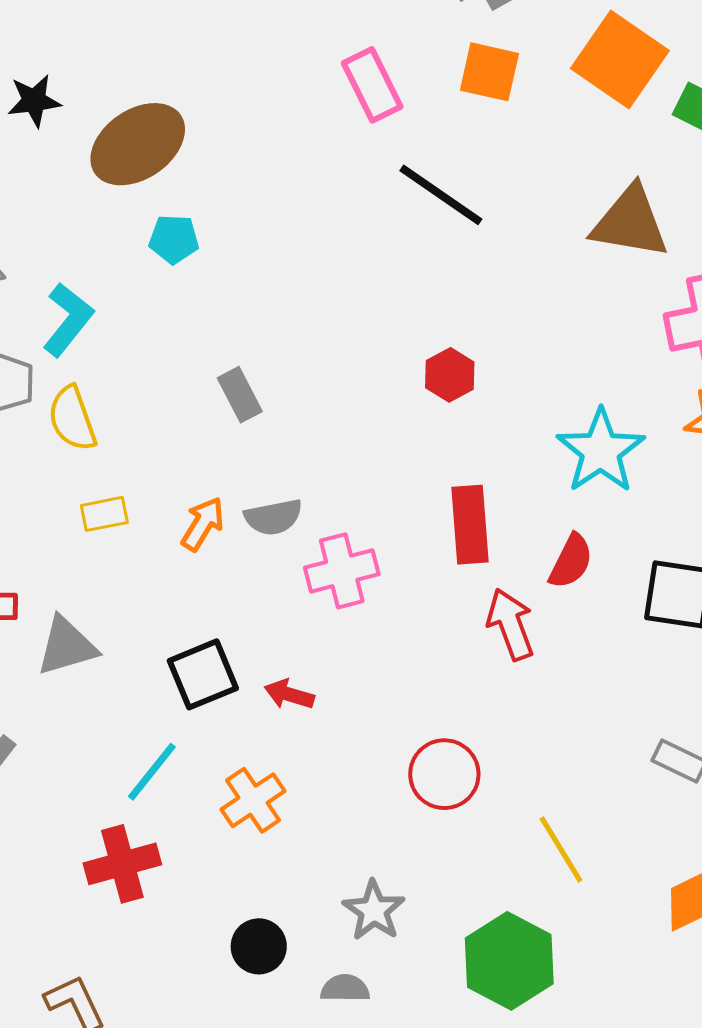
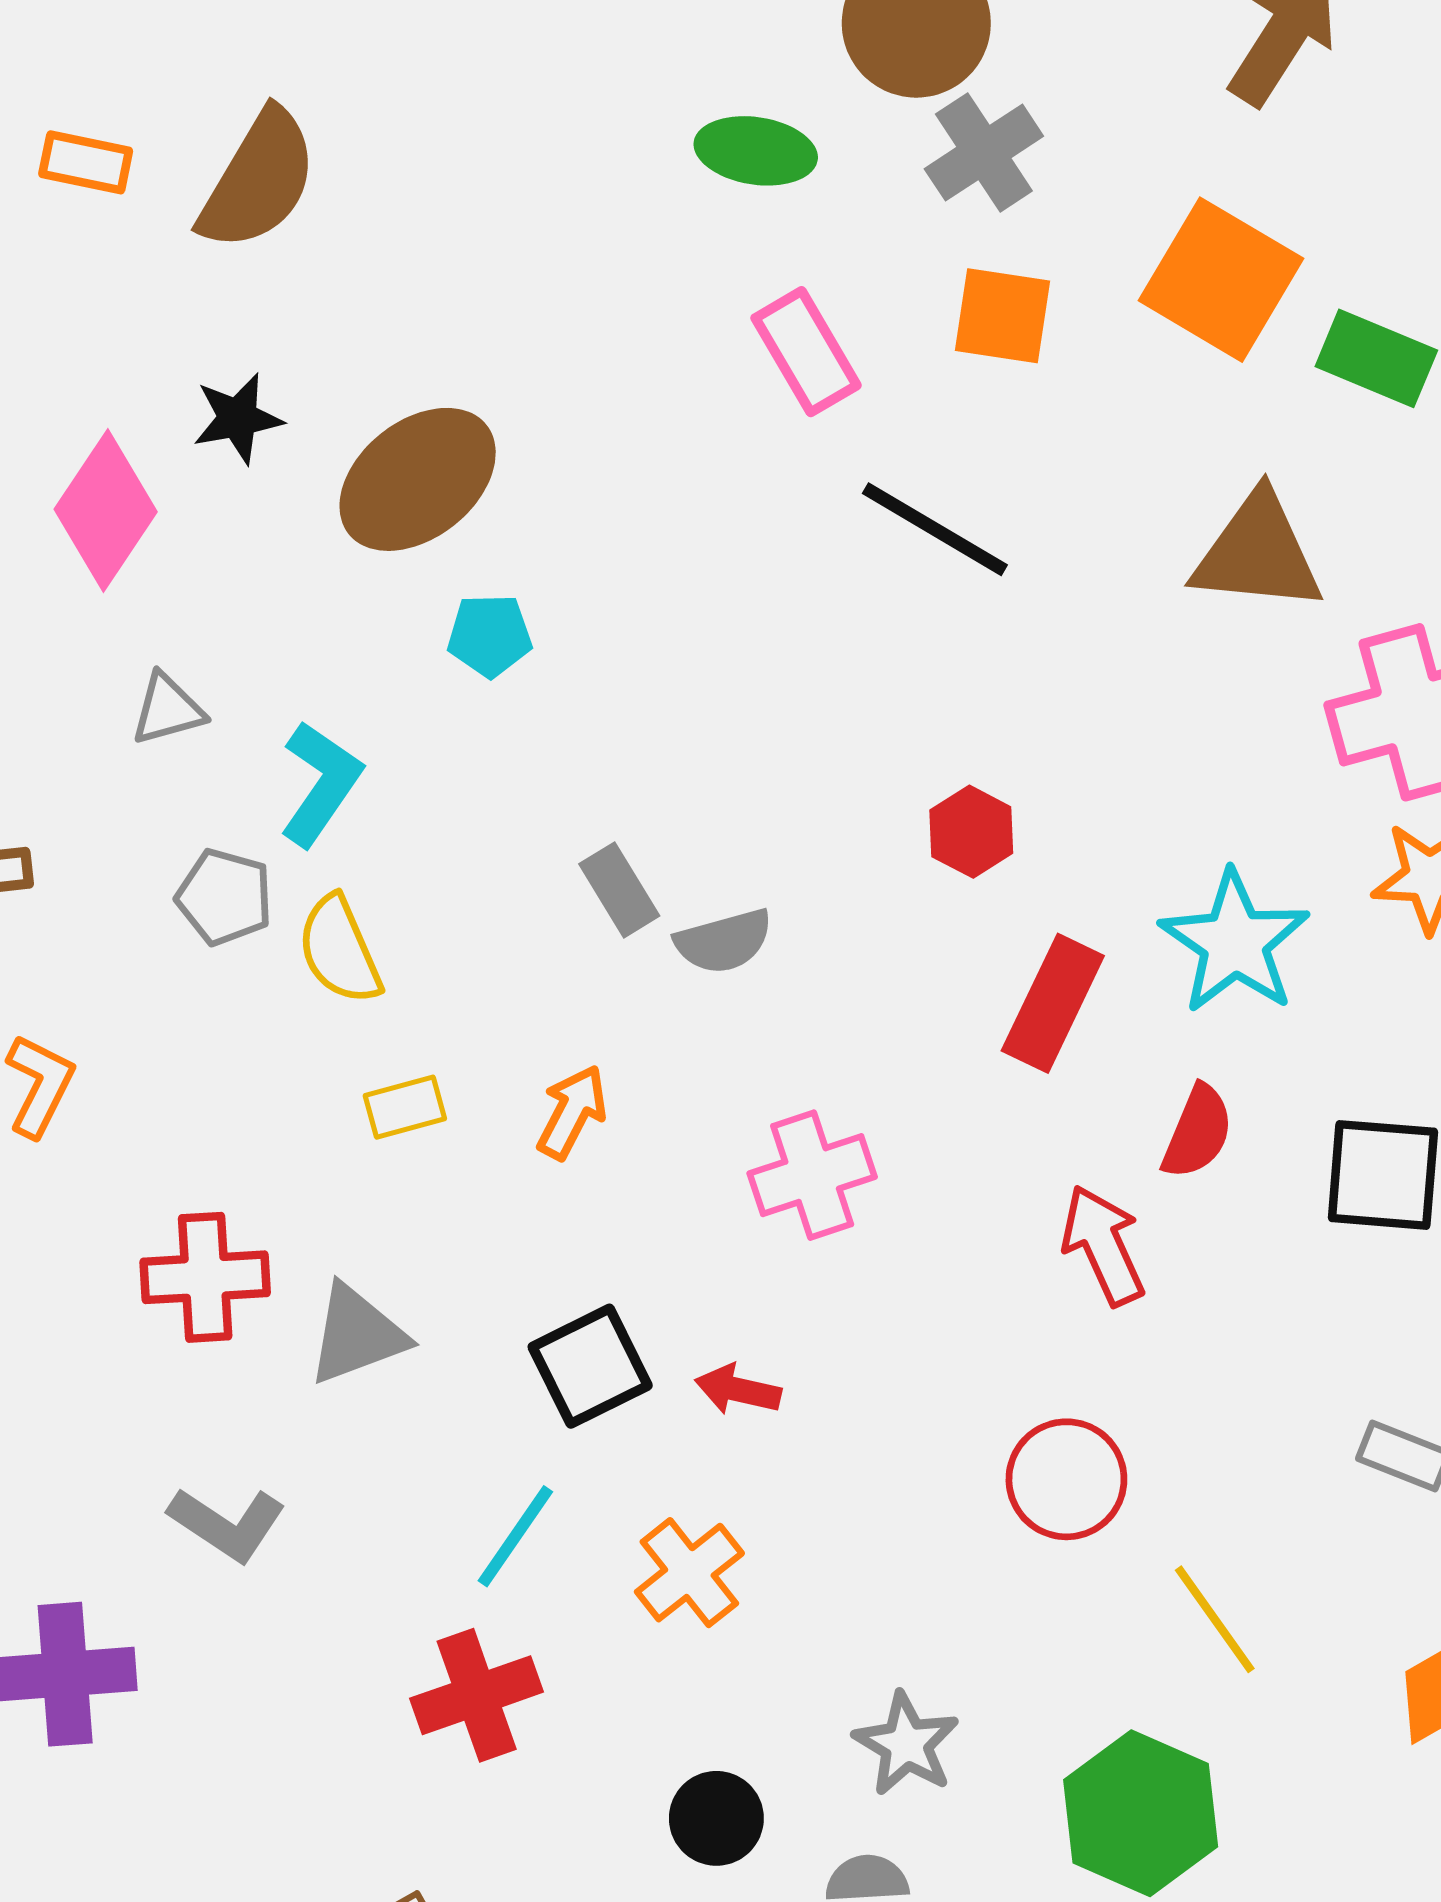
gray semicircle: (273, 517) -> (724, 941), moved
red rectangle: (470, 525) -> (1053, 1003), moved, turned 34
red circle: (444, 774) -> (1066, 1479), moved

